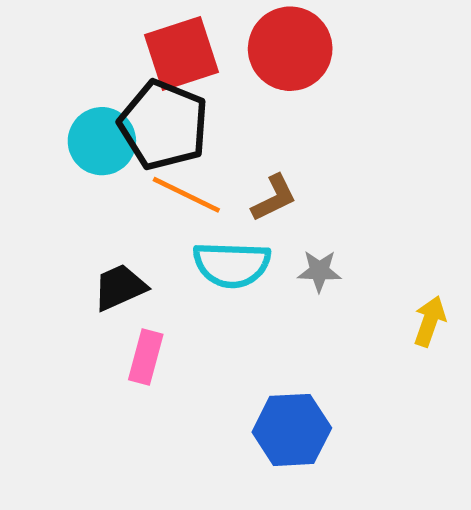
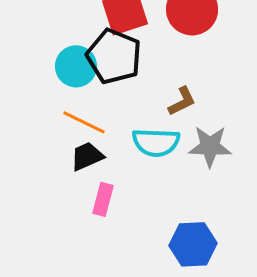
orange line: (186, 195) -> (84, 122), moved
gray star: (319, 271) -> (210, 146), size x1.6

